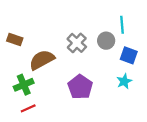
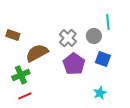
blue square: (129, 55) -> (103, 59), moved
cyan star: (124, 81) -> (100, 93), moved
purple pentagon: (80, 87) -> (74, 64), moved

